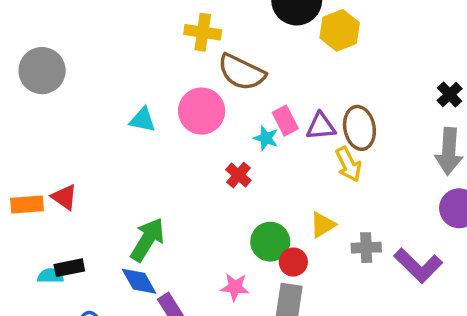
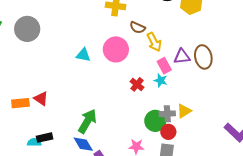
brown semicircle: (242, 72) -> (137, 28), size x0.6
pink rectangle: (285, 121) -> (164, 66), moved
cyan star: (266, 138) -> (161, 80), moved
yellow arrow: (348, 164) -> (154, 42), moved
gray cross: (366, 248) -> (167, 114), moved

